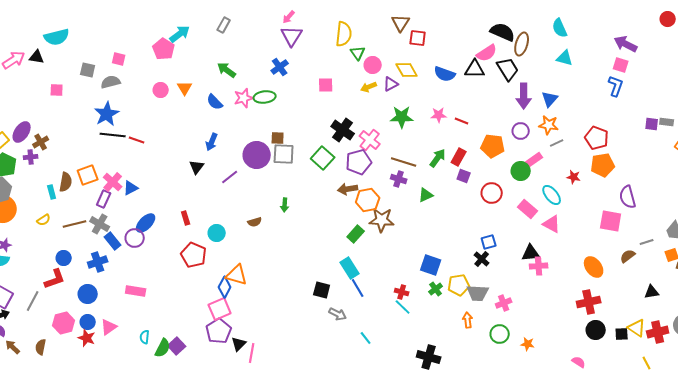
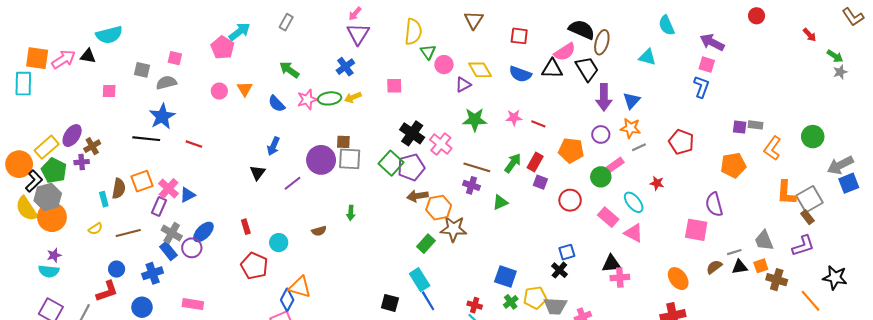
cyan semicircle: (560, 28) -> (666, 25), moved
red square: (418, 38) -> (519, 36), moved
yellow arrow: (369, 87) -> (353, 97), moved
black line: (113, 135) -> (146, 139), moved
purple pentagon: (359, 162) -> (411, 167), moved
orange pentagon: (603, 165) -> (733, 165), moved
gray cross: (100, 224) -> (172, 233), moved
black triangle: (652, 292) -> (740, 267), moved

